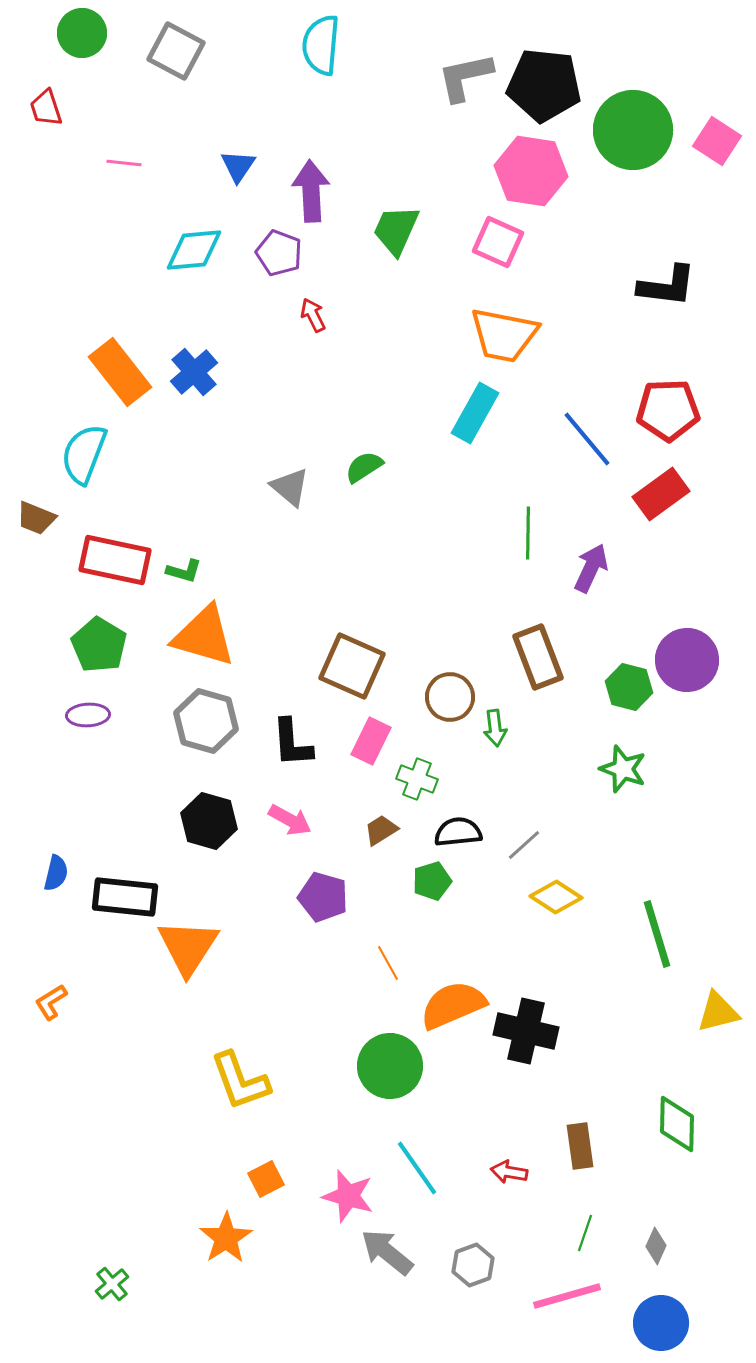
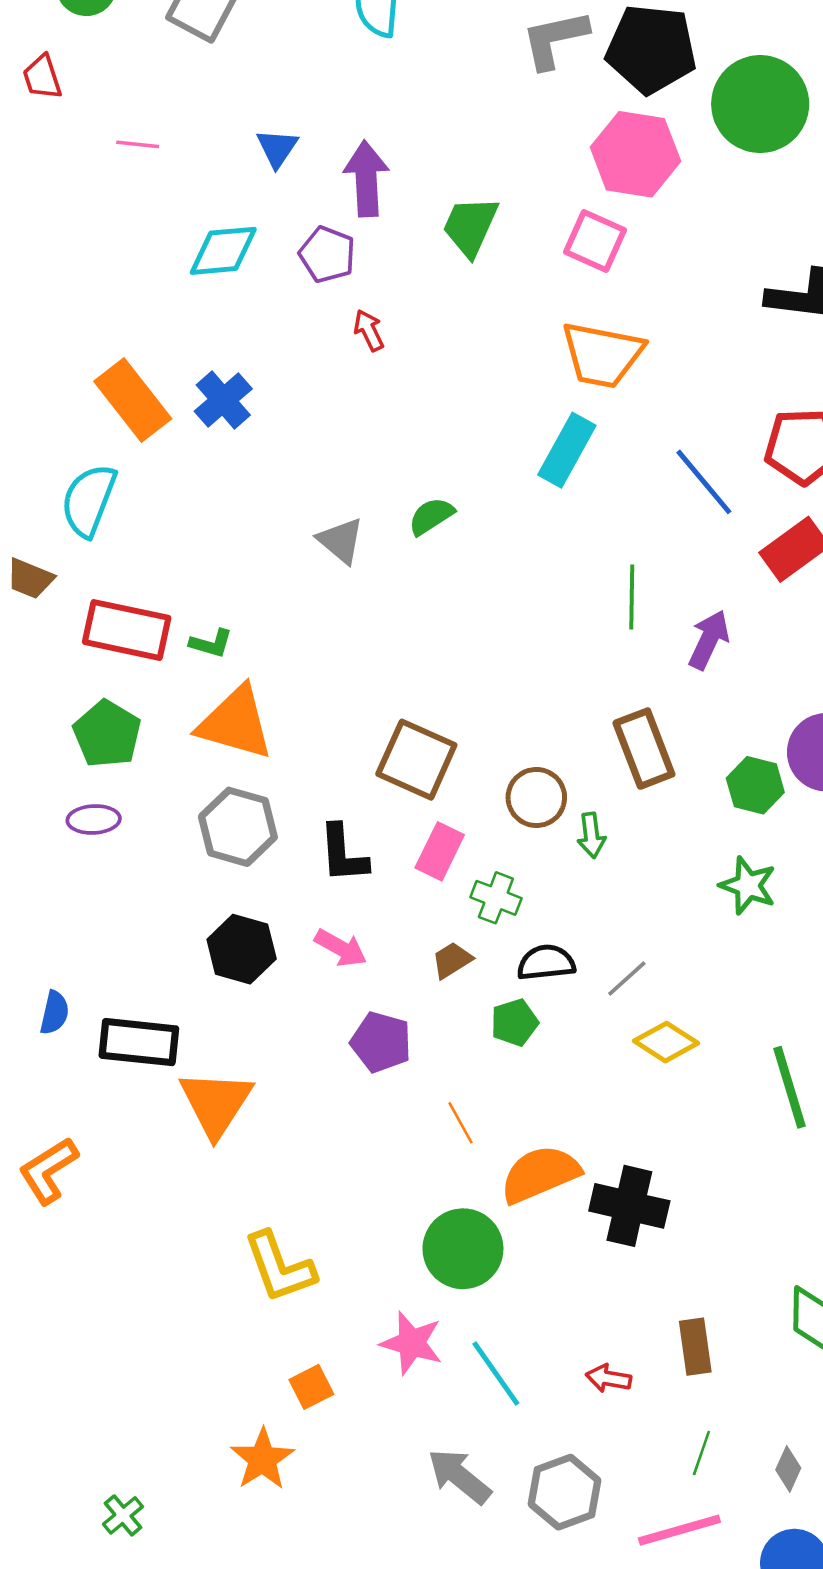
orange L-shape: (51, 1002) -> (48, 1170), size x1.5
pink star: (348, 1196) -> (412, 1343), moved
gray hexagon: (473, 1265) -> (564, 1492), size x1.4

